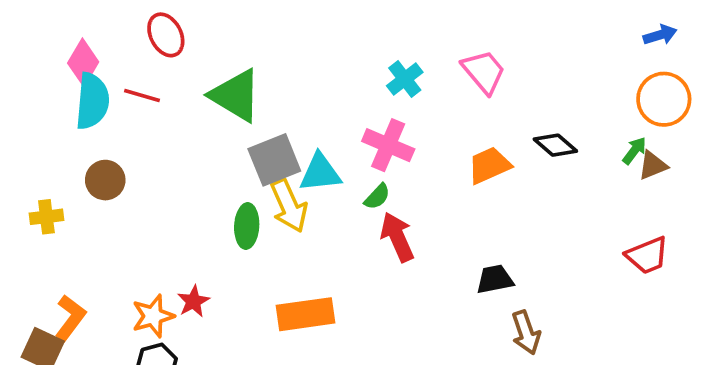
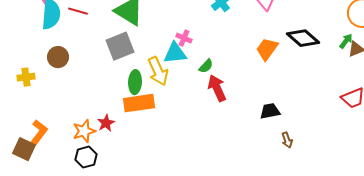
pink cross: (388, 145) -> (184, 38), moved, size x0.6
black diamond: (555, 145) -> (303, 38), size x1.4
gray square: (274, 160) -> (120, 46), moved
orange trapezoid: (489, 165) -> (267, 49), turned -30
orange rectangle: (306, 314) -> (139, 103), moved
brown arrow: (526, 333) -> (287, 140), size x0.7

